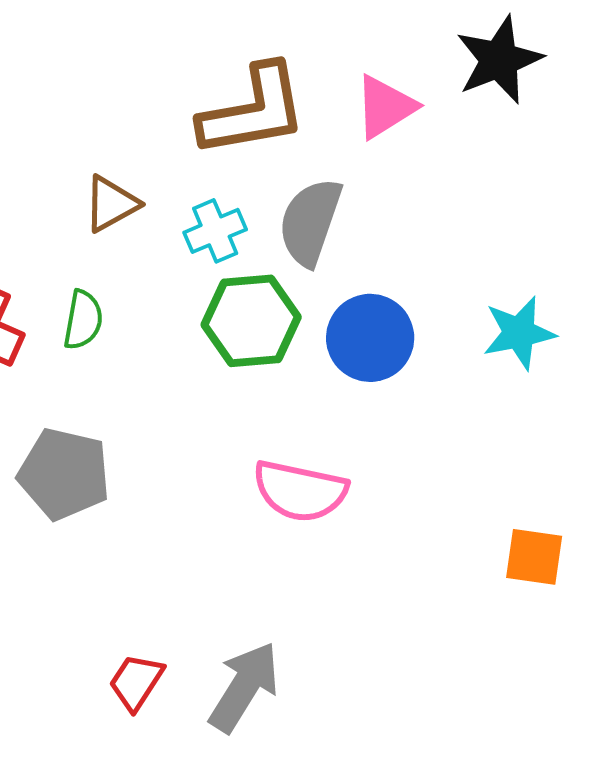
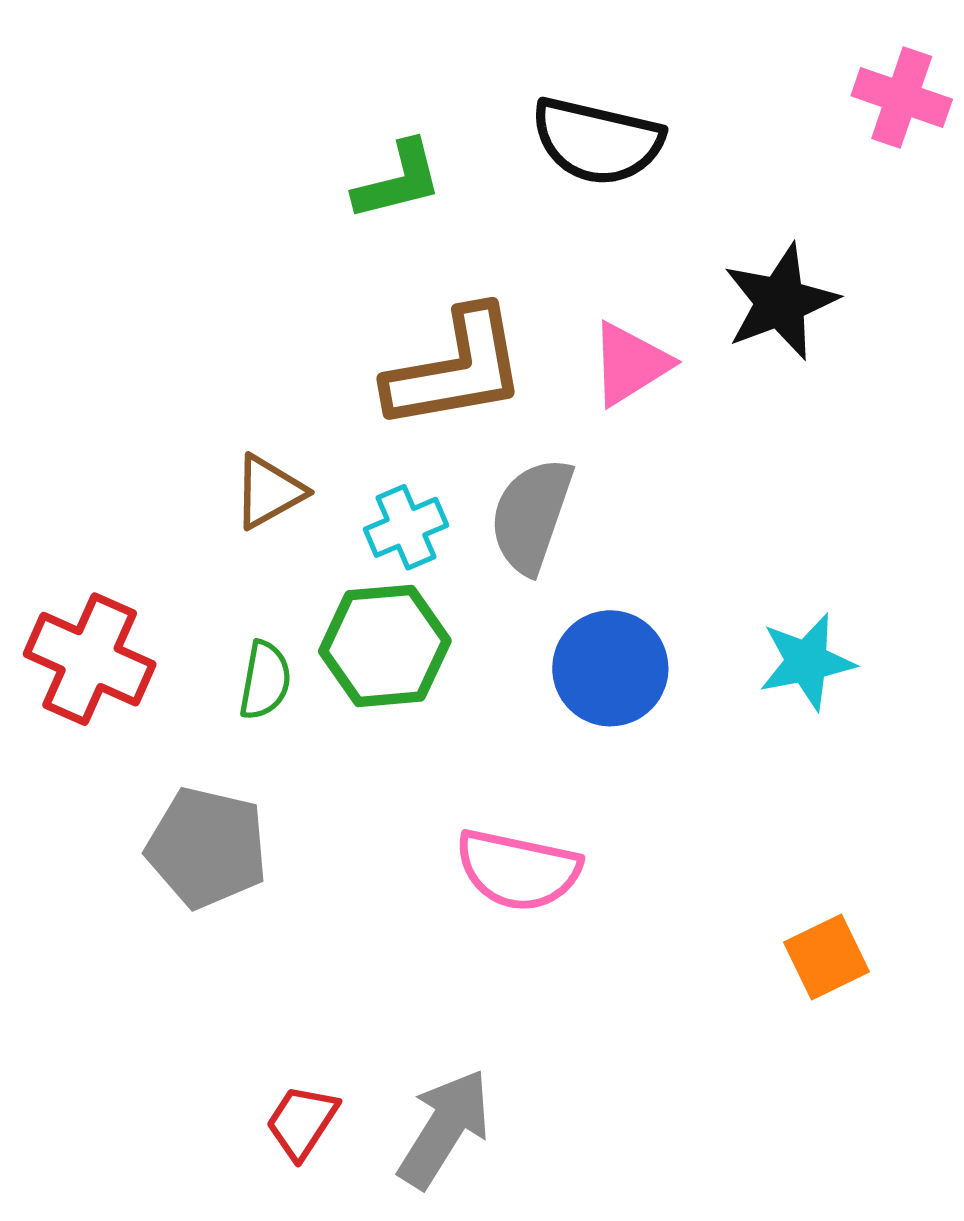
green semicircle: (83, 320) -> (265, 680), moved
green hexagon: (251, 321) -> (385, 646), moved
orange square: (534, 557) -> (827, 957), turned -34

